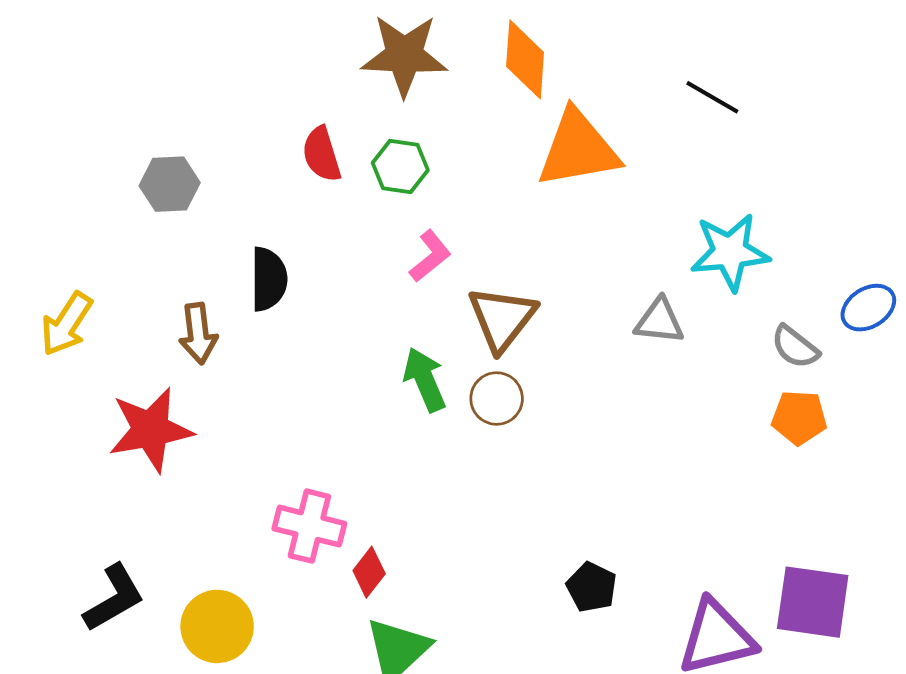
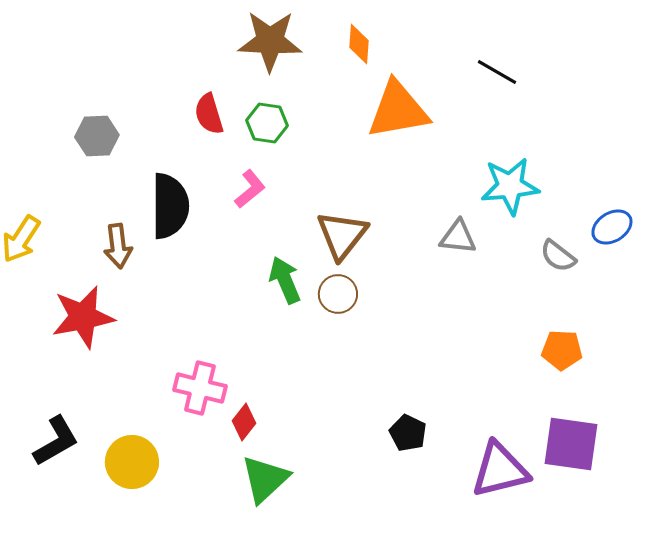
orange diamond: (525, 59) -> (359, 44), size x0.7
pink L-shape: (430, 256) -> (250, 189), moved
black semicircle: (269, 279) -> (170, 206), size x1.4
orange pentagon: (799, 418) -> (562, 350), moved

